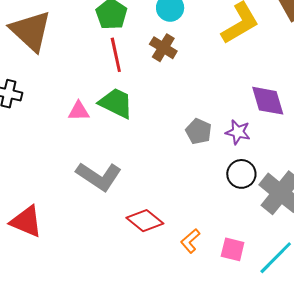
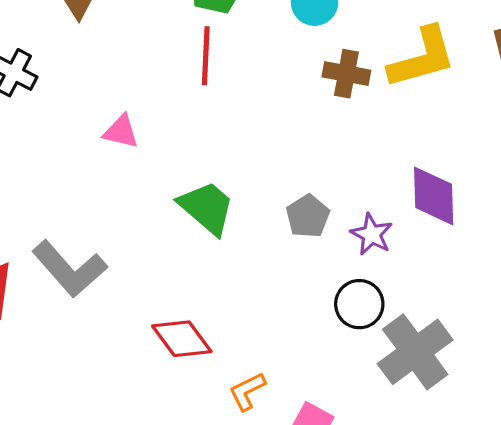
brown cross: (163, 48) -> (346, 74), moved, turned -36
green trapezoid: (116, 103) -> (207, 208), moved
gray L-shape: (99, 176) -> (69, 269), moved

